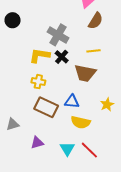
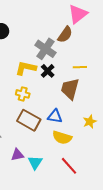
brown semicircle: (96, 21) -> (65, 35), moved
brown trapezoid: (85, 73) -> (70, 89), turned 90
cyan triangle: (67, 149) -> (35, 163), moved

